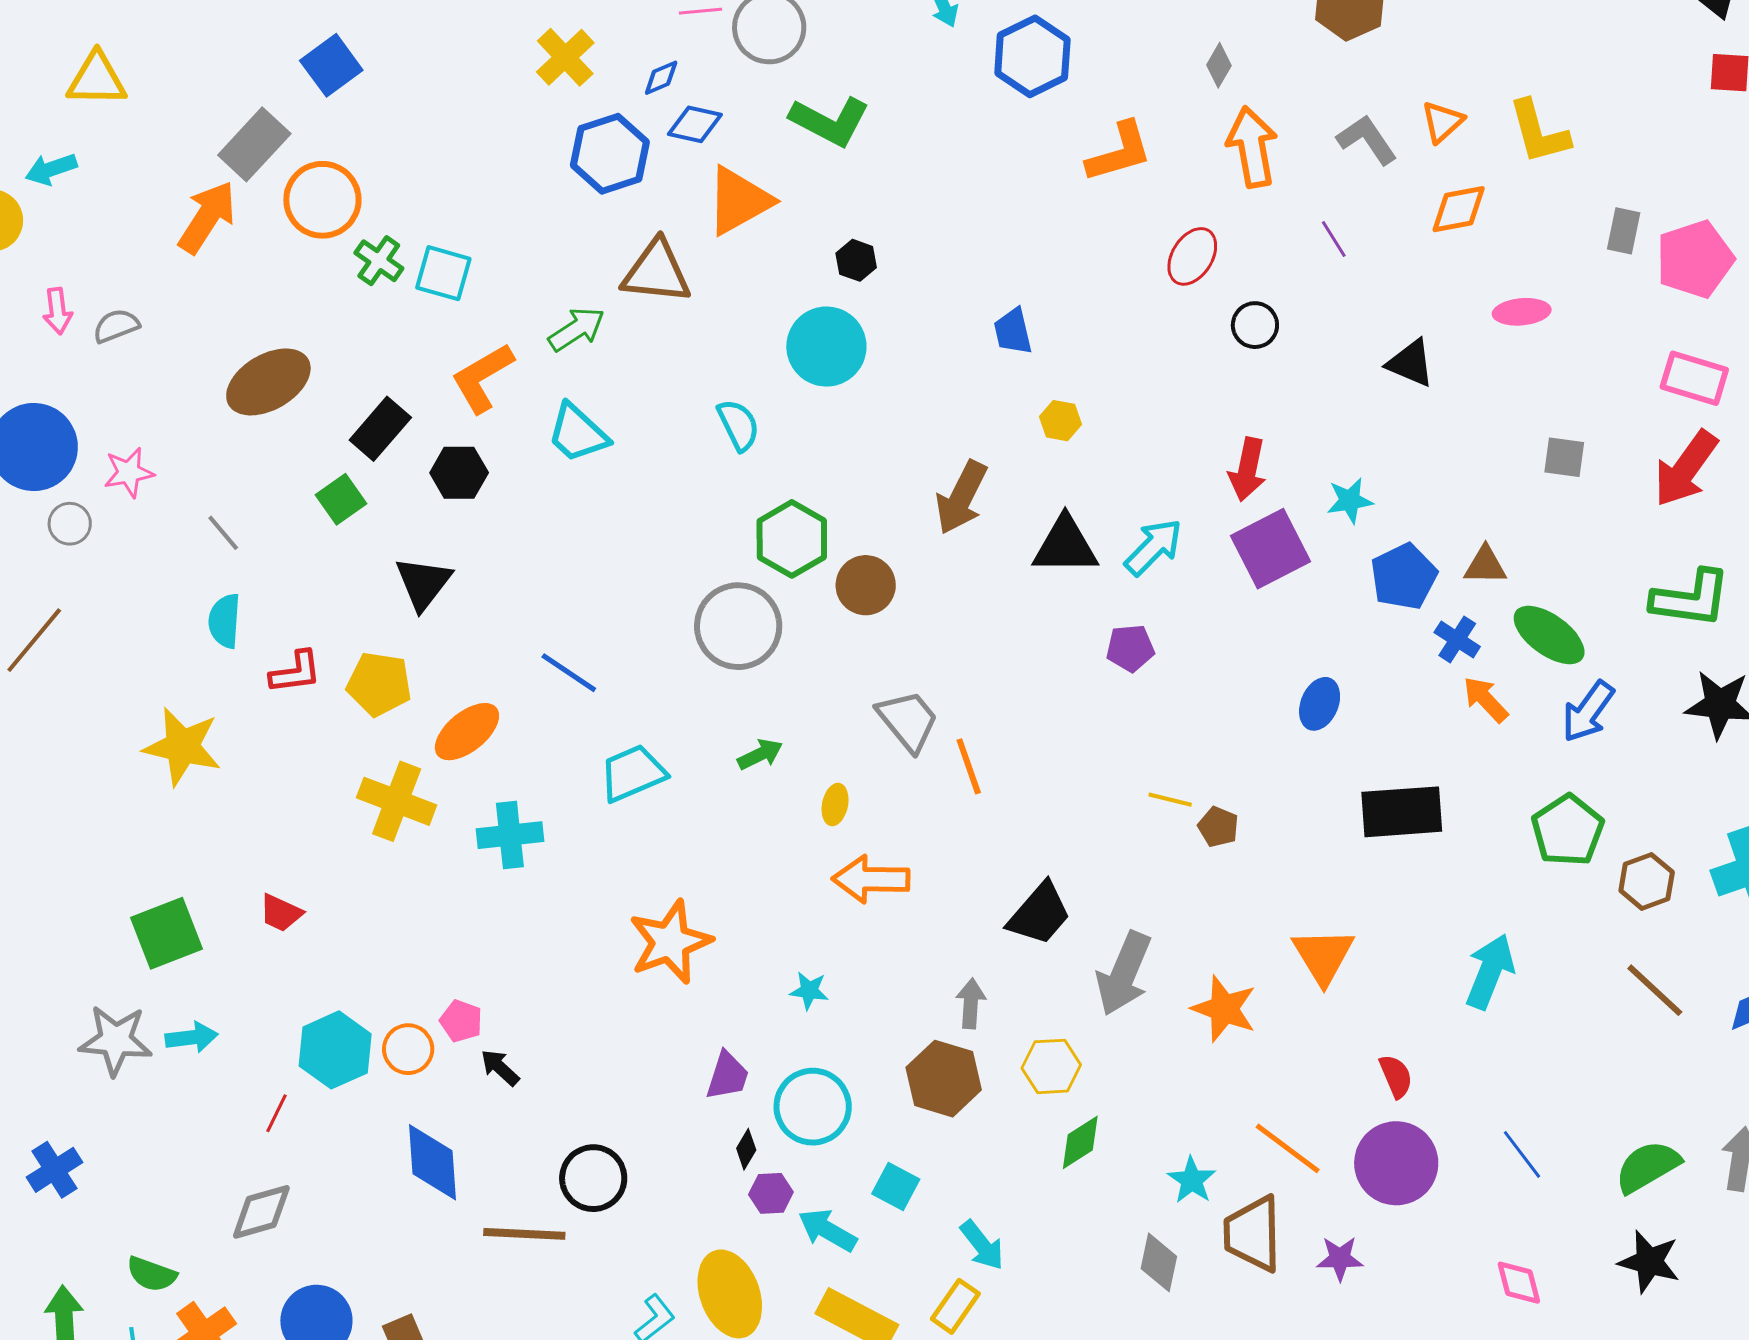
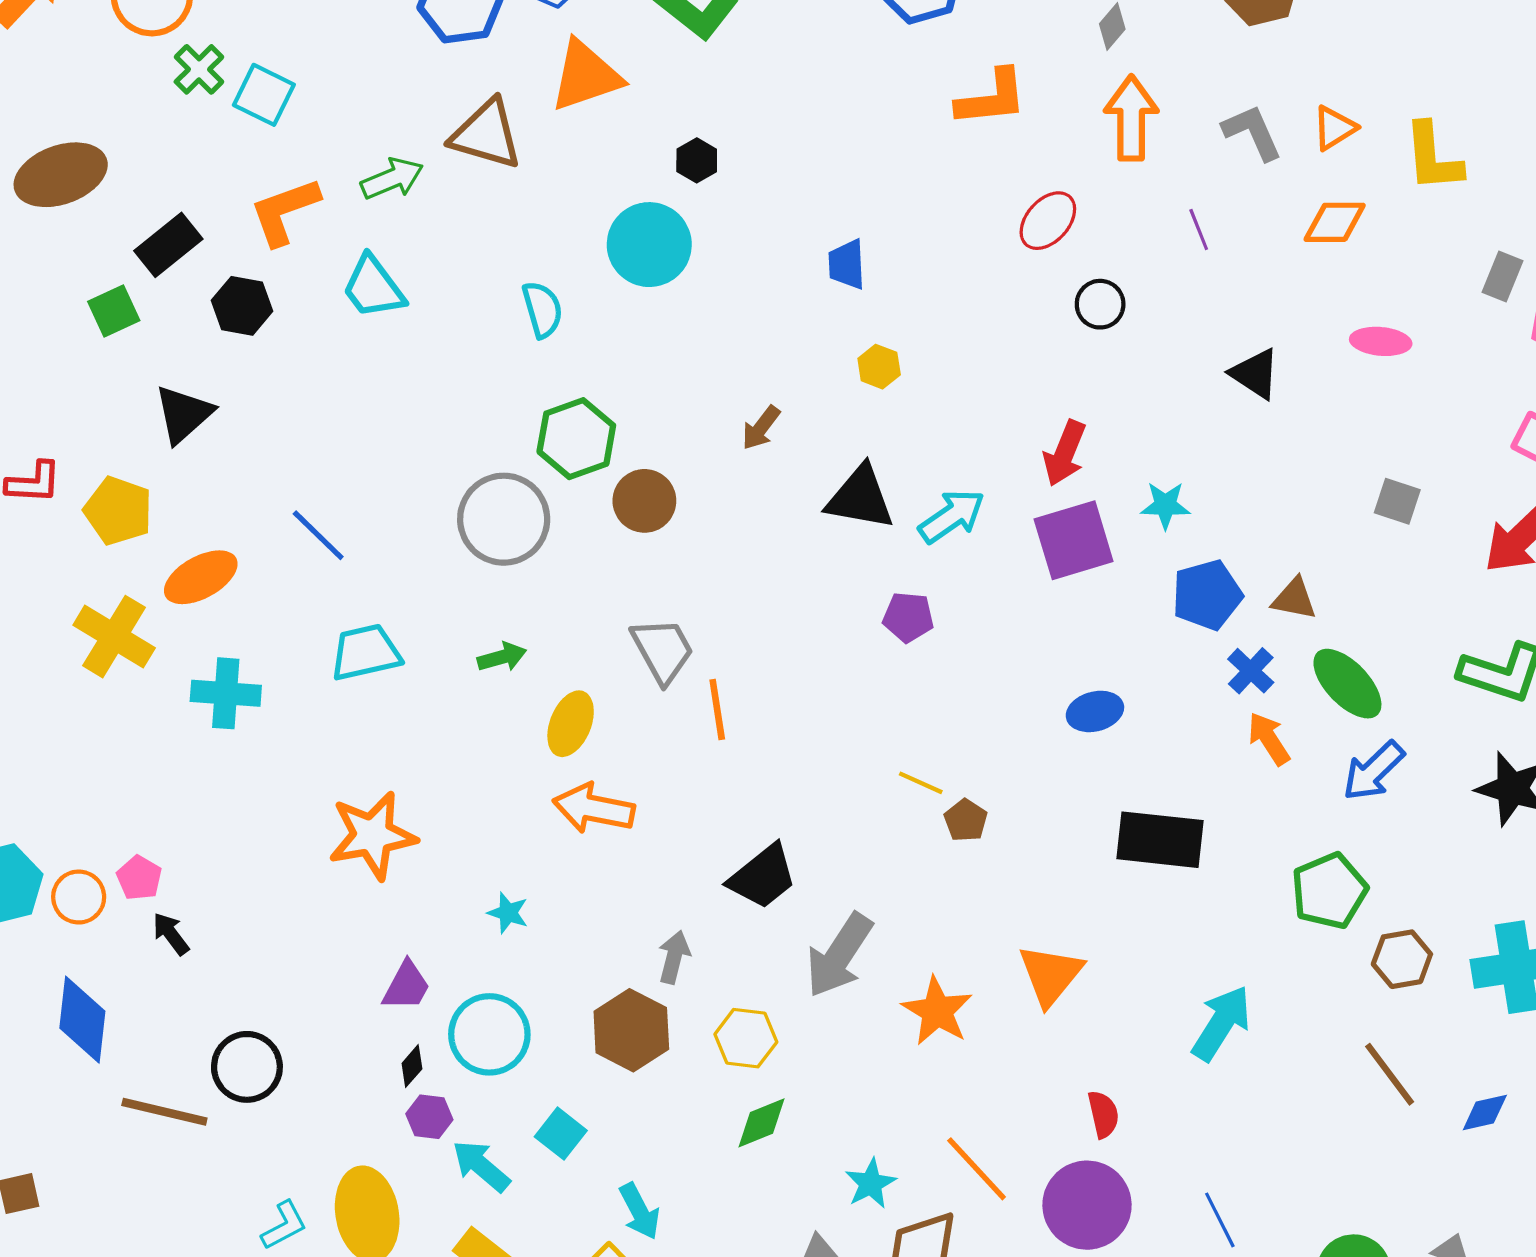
brown arrow: (961, 497) -> (761, 428), size x0.6
blue ellipse: (1320, 704) -> (1095, 711), turned 42
yellow ellipse: (835, 805) -> (571, 724), size x1.5

